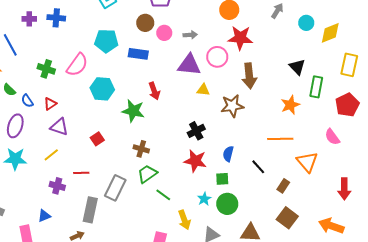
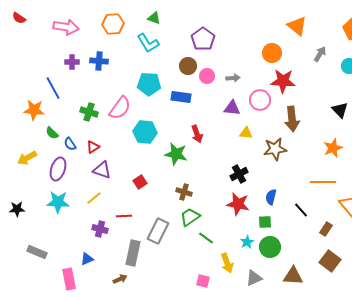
purple triangle: (189, 65) -> (232, 108), size x0.7

